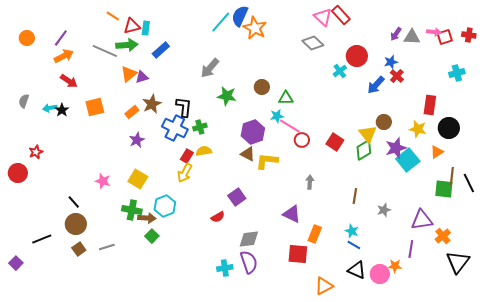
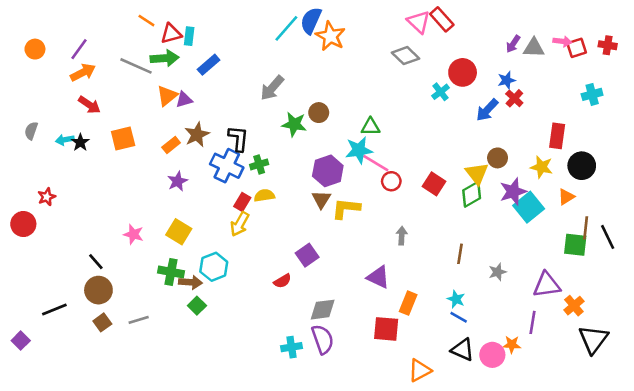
brown circle: (262, 87) -> (319, 113), moved
cyan star: (277, 116) -> (359, 150), size x1.5
brown triangle: (248, 154) -> (321, 199), turned 35

